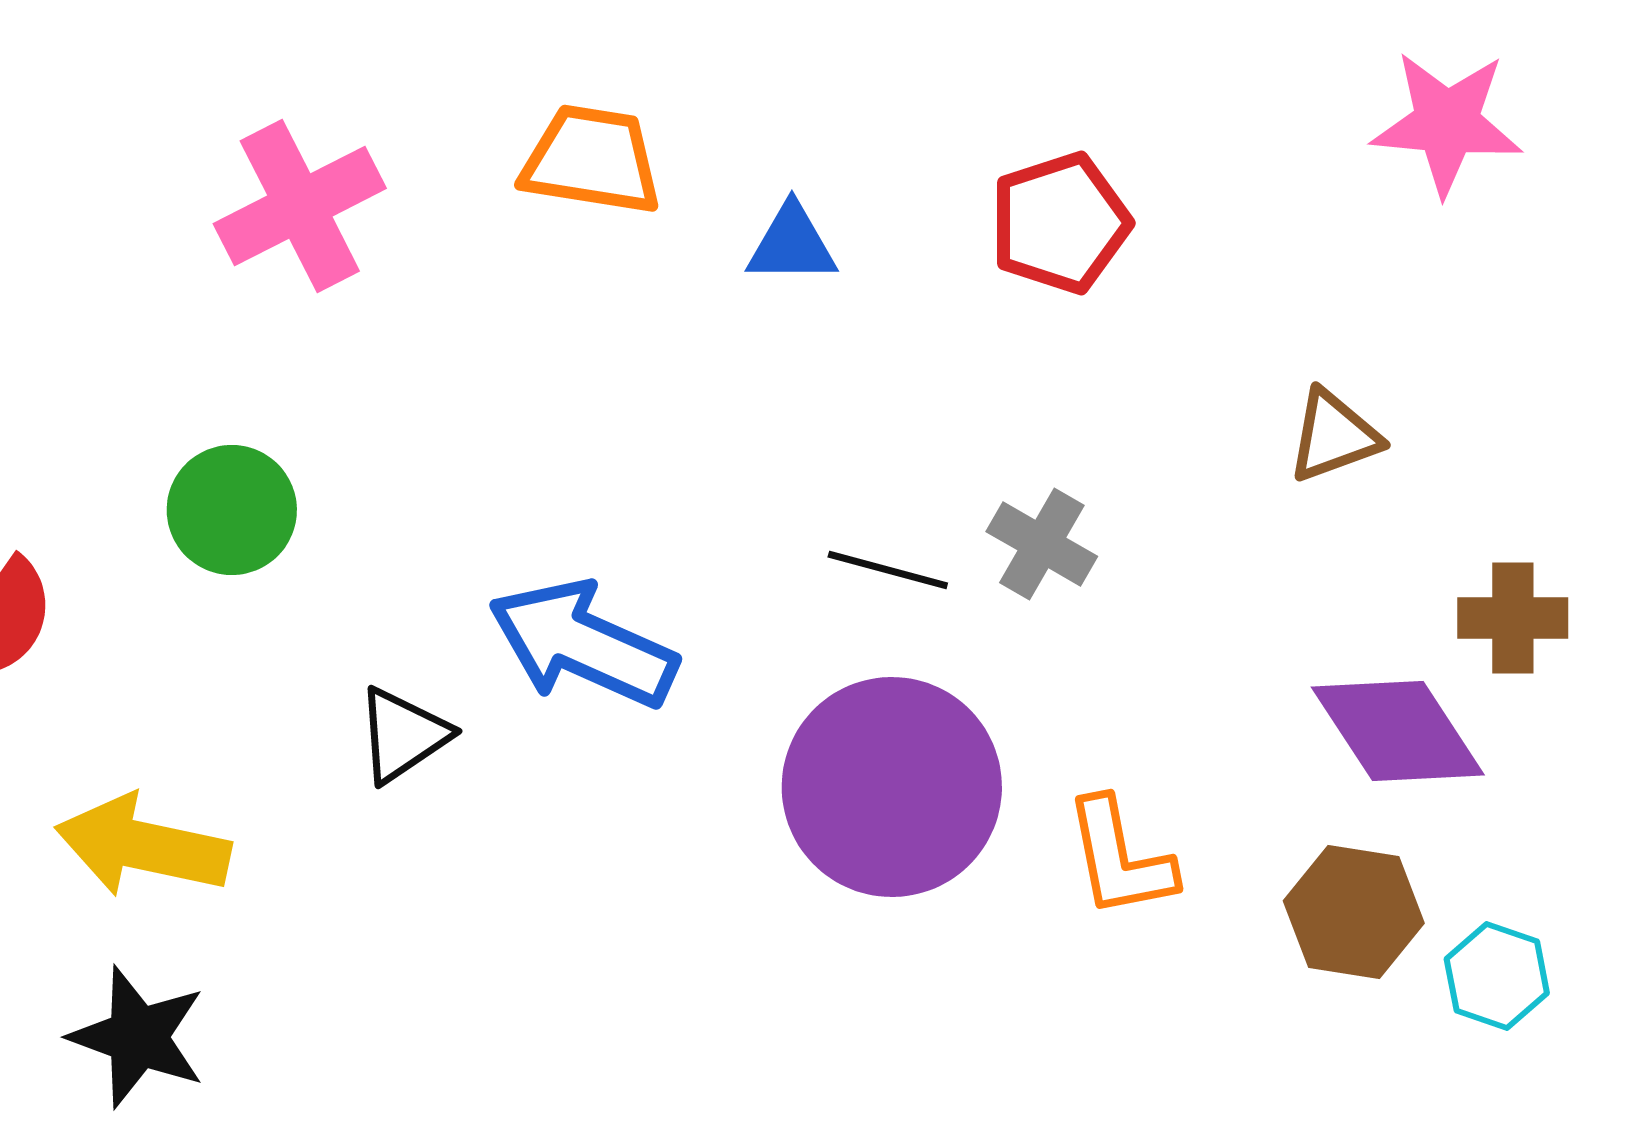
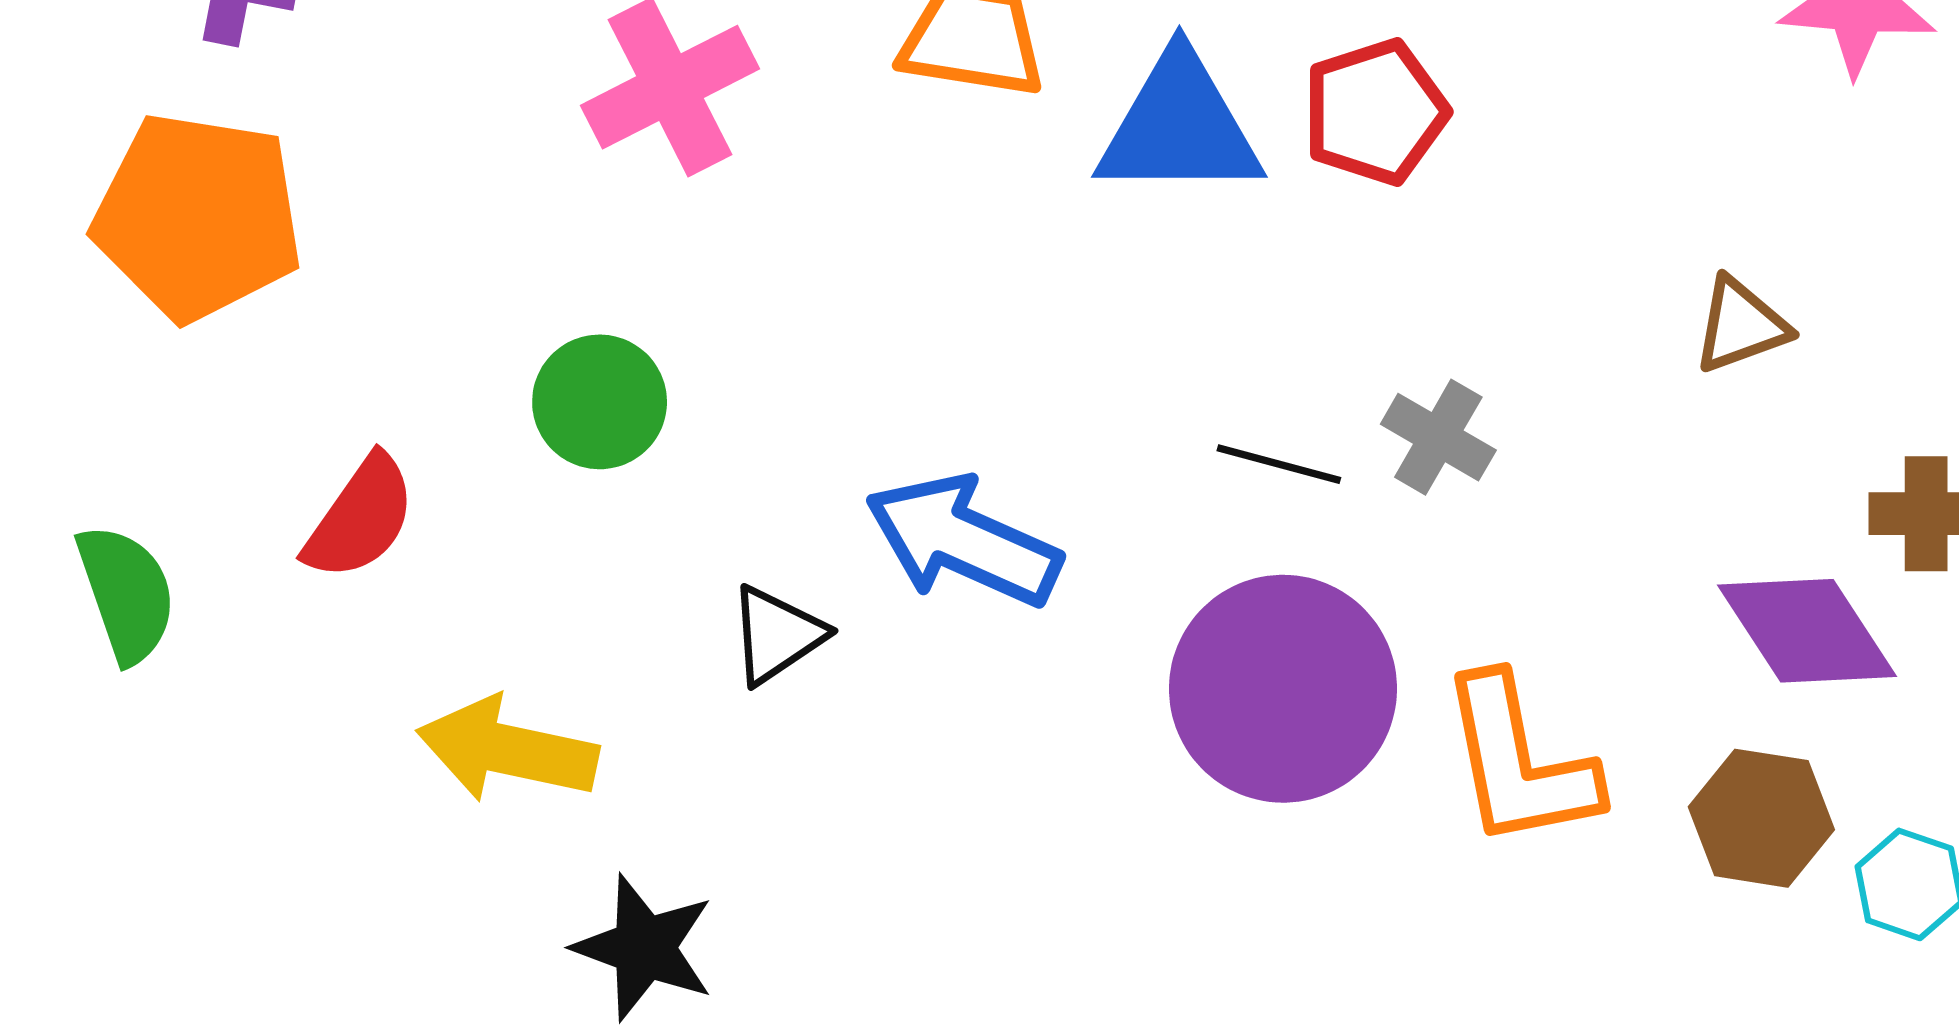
red pentagon: (1060, 223) -> (1375, 112), moved
blue triangle: (792, 244) -> (1179, 126), size x1.8
orange L-shape: (1120, 858) -> (1519, 762), size x1.4
black star: (138, 1037) -> (644, 948), moved

